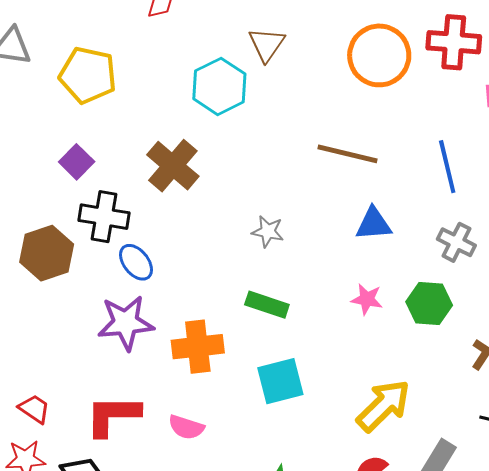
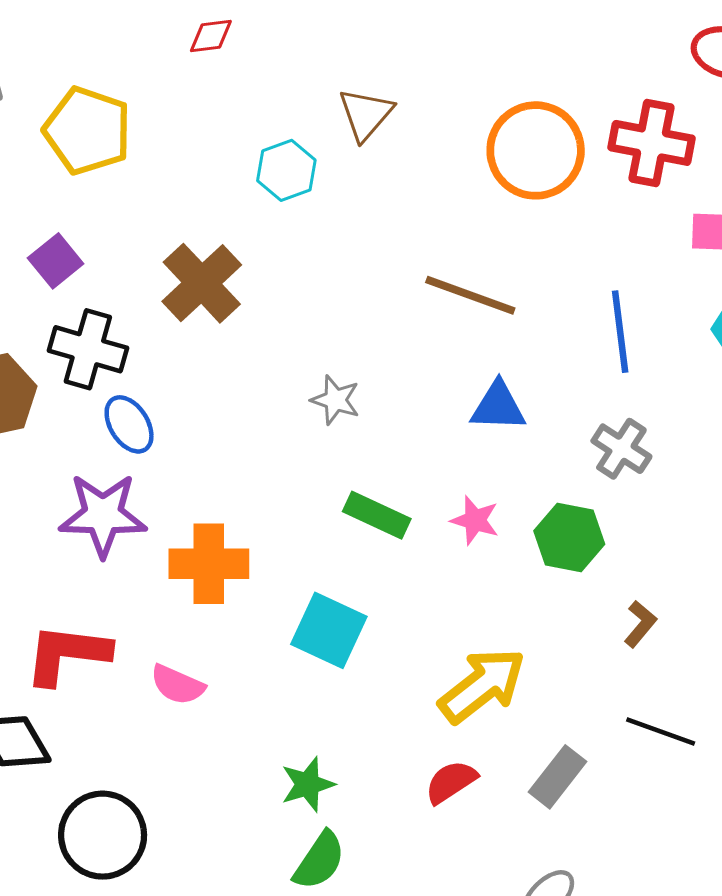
cyan hexagon: (219, 86) -> (286, 170), size x0.7
green rectangle: (267, 305) -> (377, 515), moved
cyan square: (280, 381) -> (329, 630), turned 33

